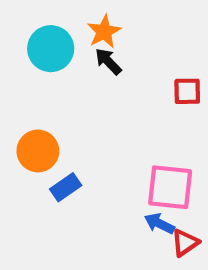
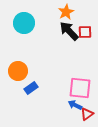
orange star: (104, 32) -> (66, 12), moved
black arrow: (108, 61) -> (69, 31), moved, size x1.5
red square: (187, 91) -> (85, 32), moved

